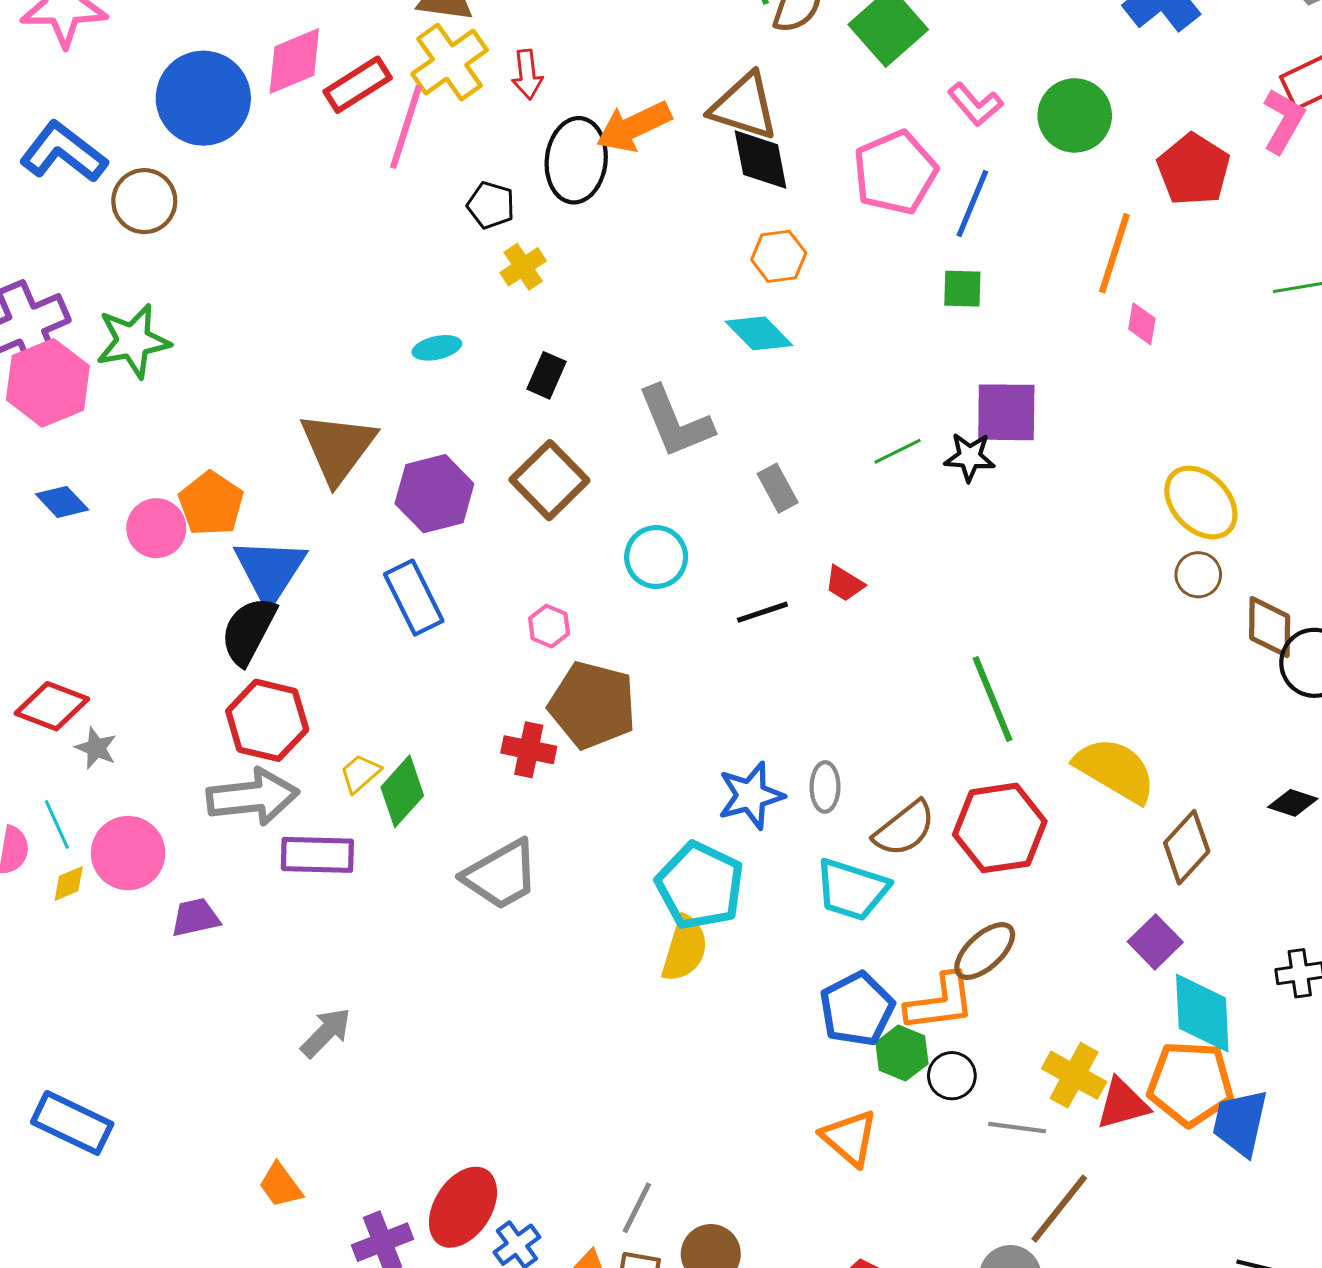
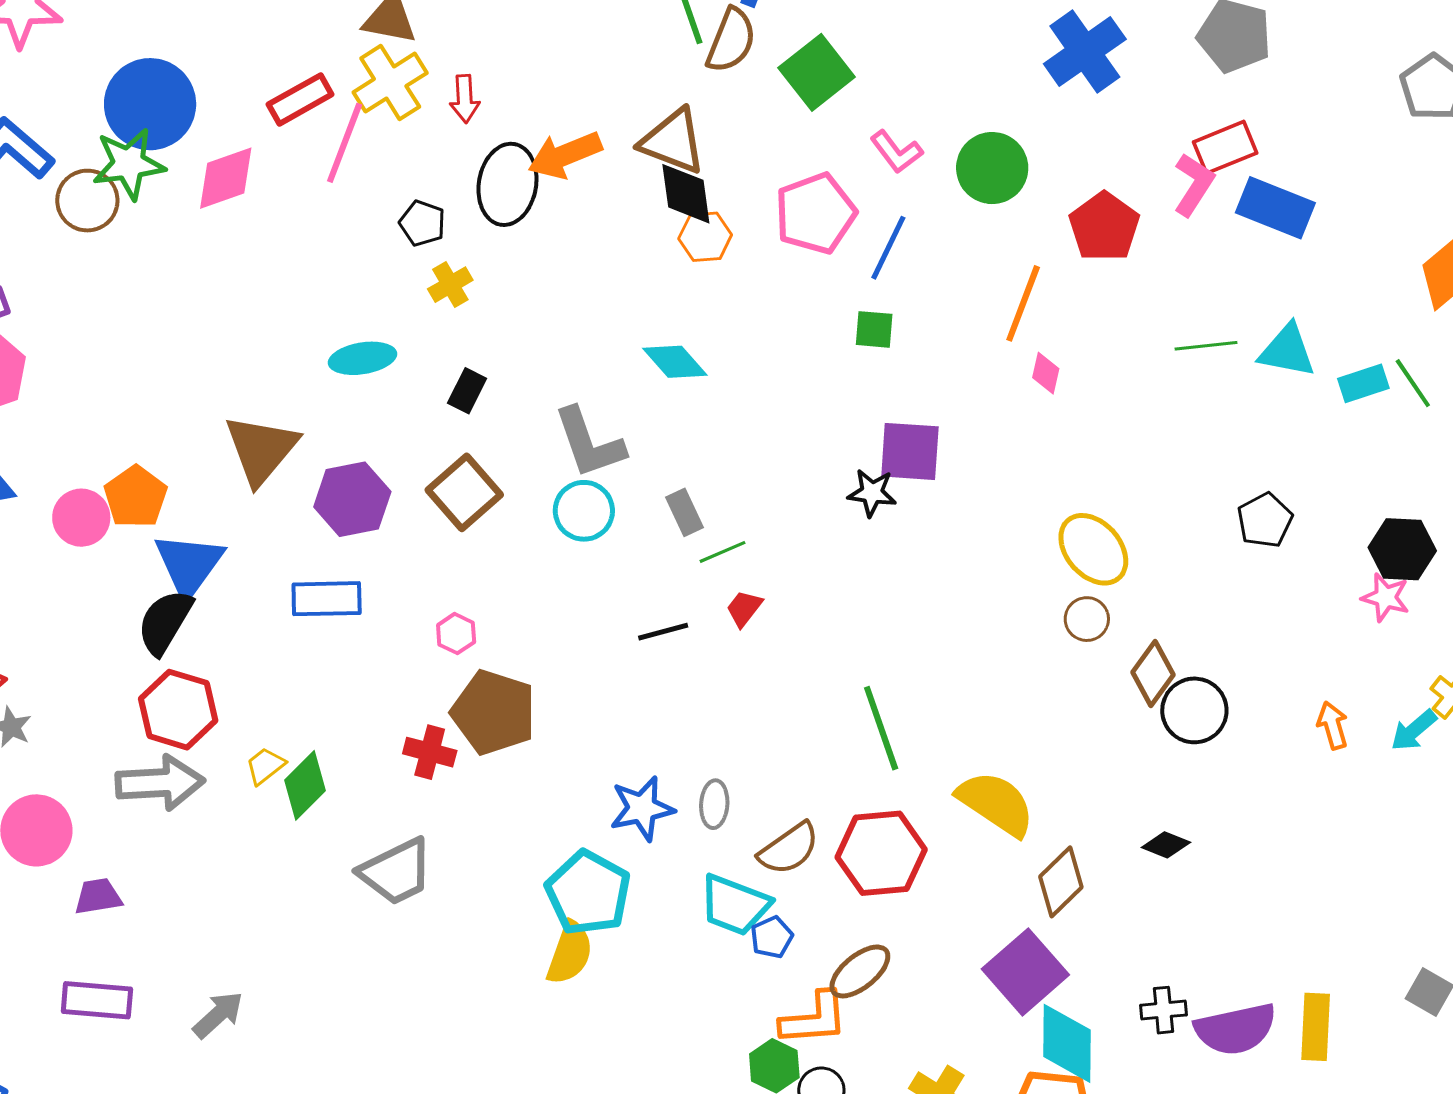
pink diamond: (294, 61) -> (226, 178), moved
orange hexagon: (779, 256) -> (705, 237), moved
green star: (133, 341) -> (129, 164), moved
cyan ellipse: (437, 348) -> (362, 358), size x1.4
green line: (898, 451) -> (723, 552), moved
cyan circle: (656, 557) -> (584, 511), moved
red trapezoid: (844, 584) -> (744, 608), turned 93
blue rectangle: (414, 598) -> (327, 599), turned -68
brown diamond: (1270, 627) -> (1153, 674), turned 32
purple rectangle: (317, 855) -> (97, 1000), moved
purple square: (1155, 942) -> (1025, 972), size x1.6
blue pentagon: (857, 1009) -> (772, 937), moved, size x0.6

